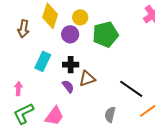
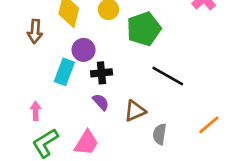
purple circle: (70, 34) -> (84, 50), moved
brown triangle: (87, 79) -> (135, 111), moved
black line: (131, 89) -> (168, 76), moved

